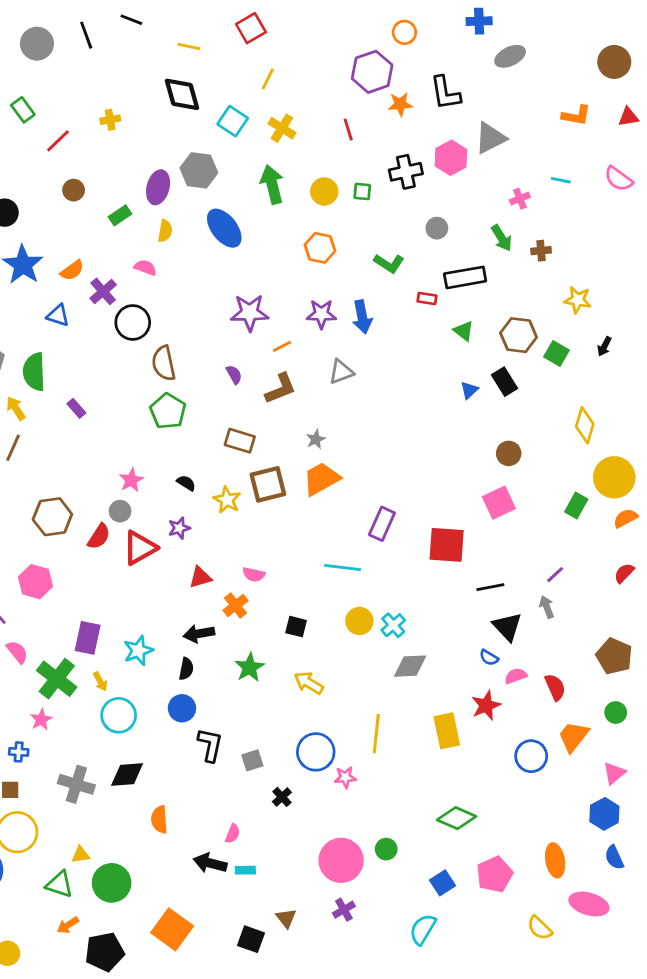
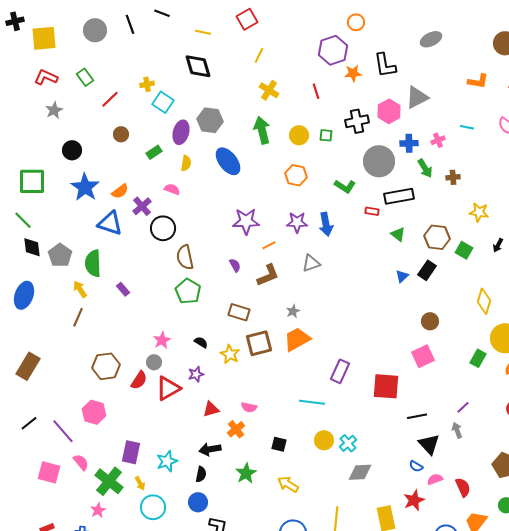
blue cross: (479, 21) -> (409, 143), moved
cyan square: (233, 121) -> (163, 102), moved
gray circle: (437, 228) -> (379, 161), size x2.0
blue triangle: (58, 315) -> (110, 223), size x1.5
black rectangle: (504, 382) -> (427, 270), turned 66

